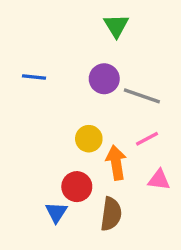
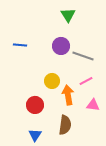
red circle: (77, 187) -> (35, 105), moved
blue triangle: (56, 212) -> (35, 135), moved

